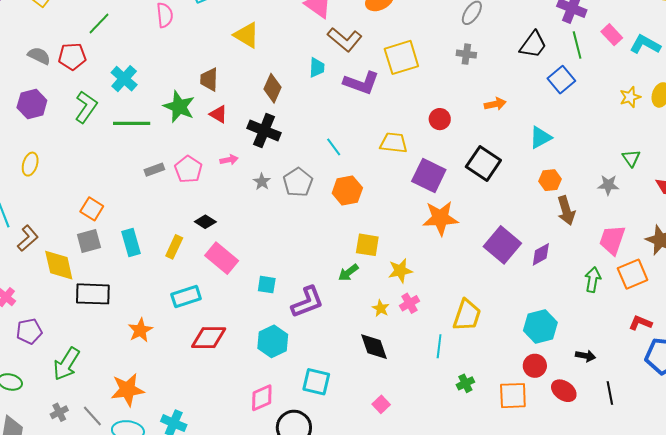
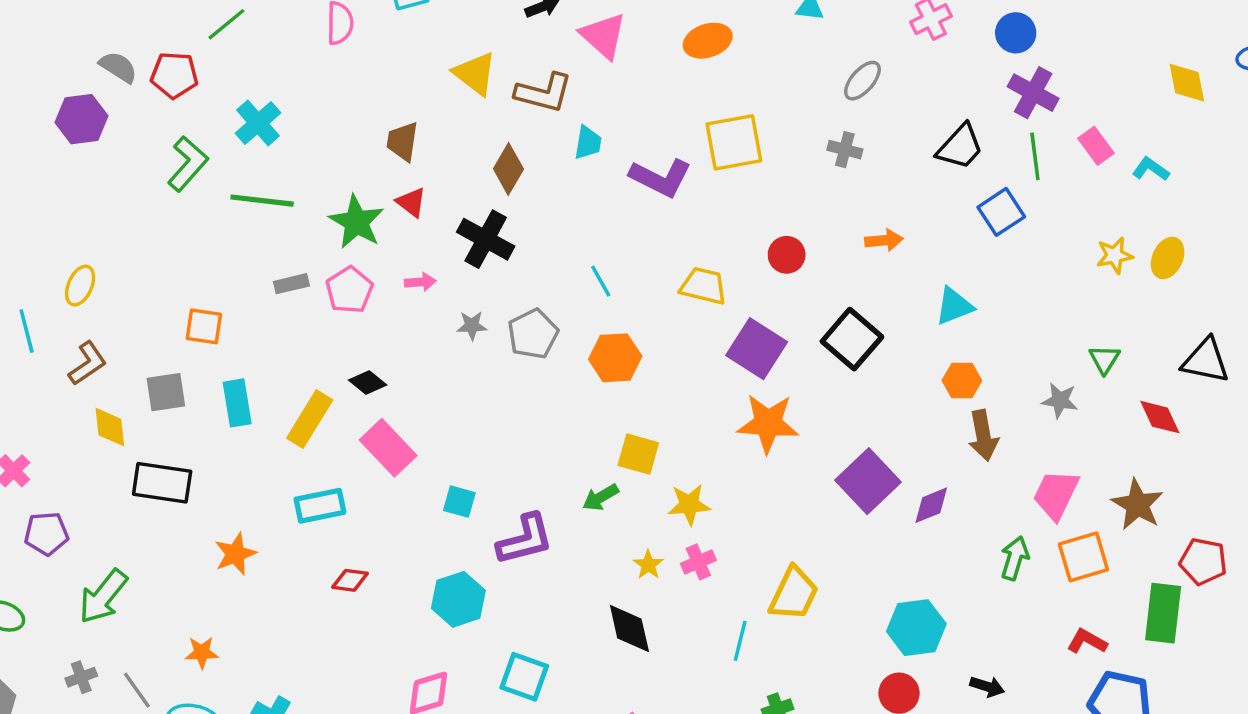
brown L-shape: (345, 39) -> (544, 93), moved, turned -32
cyan L-shape: (645, 44) -> (1151, 169), size x0.7
purple hexagon: (32, 104) -> (81, 119), moved
green star: (179, 107) -> (357, 222), moved
yellow ellipse: (30, 164) -> (80, 286), moved
gray star: (262, 182) -> (472, 326), turned 30
orange square: (92, 209) -> (204, 326), moved, turned -30
brown L-shape: (28, 238) -> (88, 363), moved
yellow rectangle: (174, 247) -> (310, 419), size x1.4
yellow diamond: (59, 265) -> (110, 427), size x0.7
red diamond: (209, 338) -> (350, 580), size x0.6
orange star: (127, 390) -> (202, 653), size x0.6

